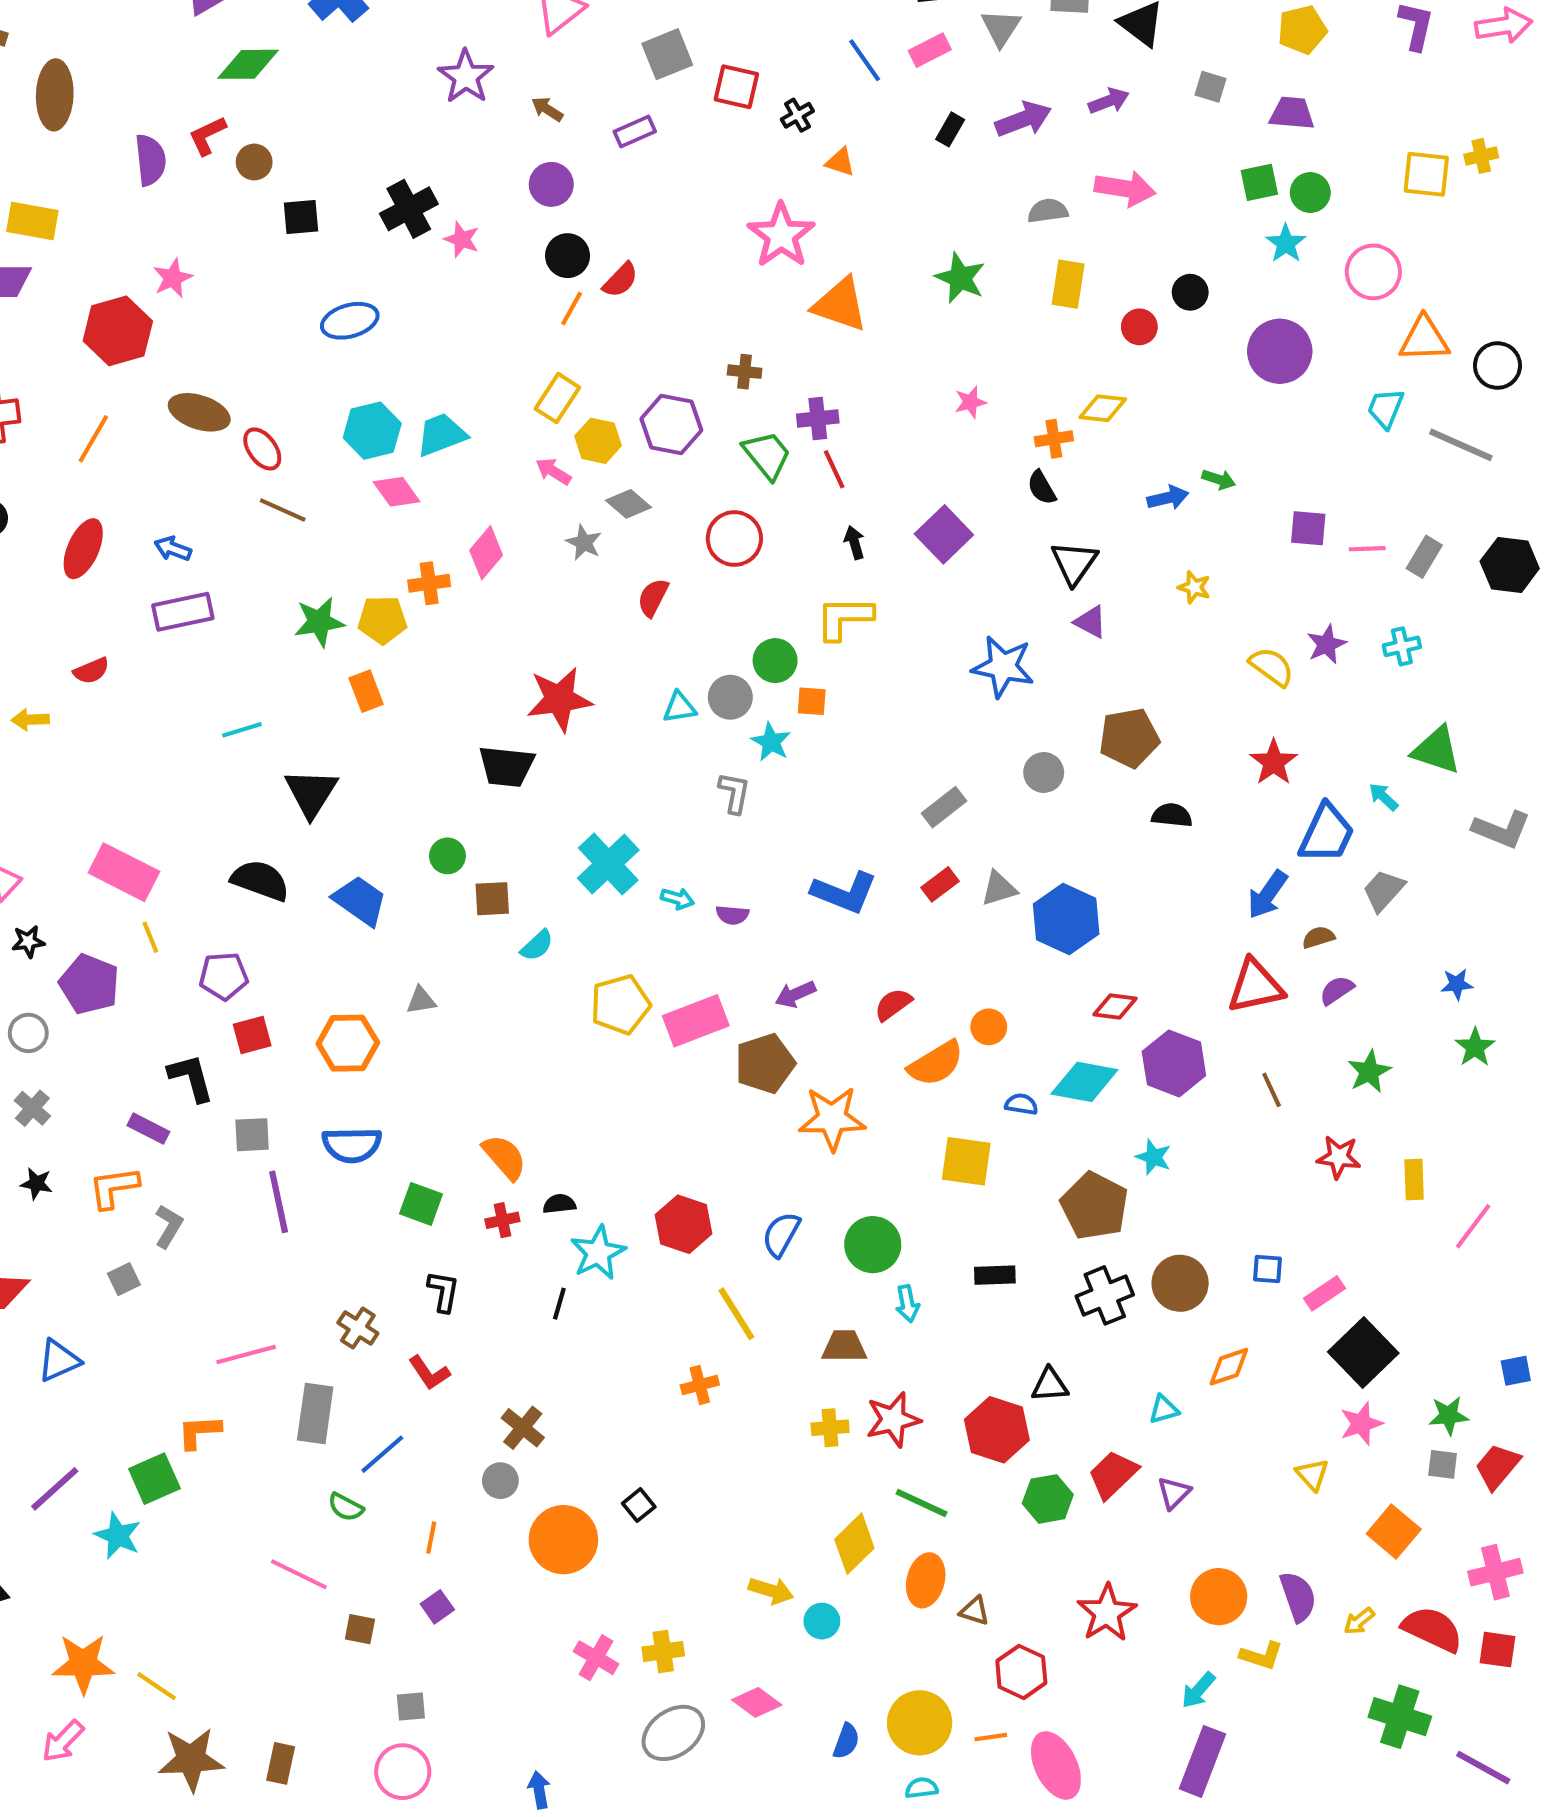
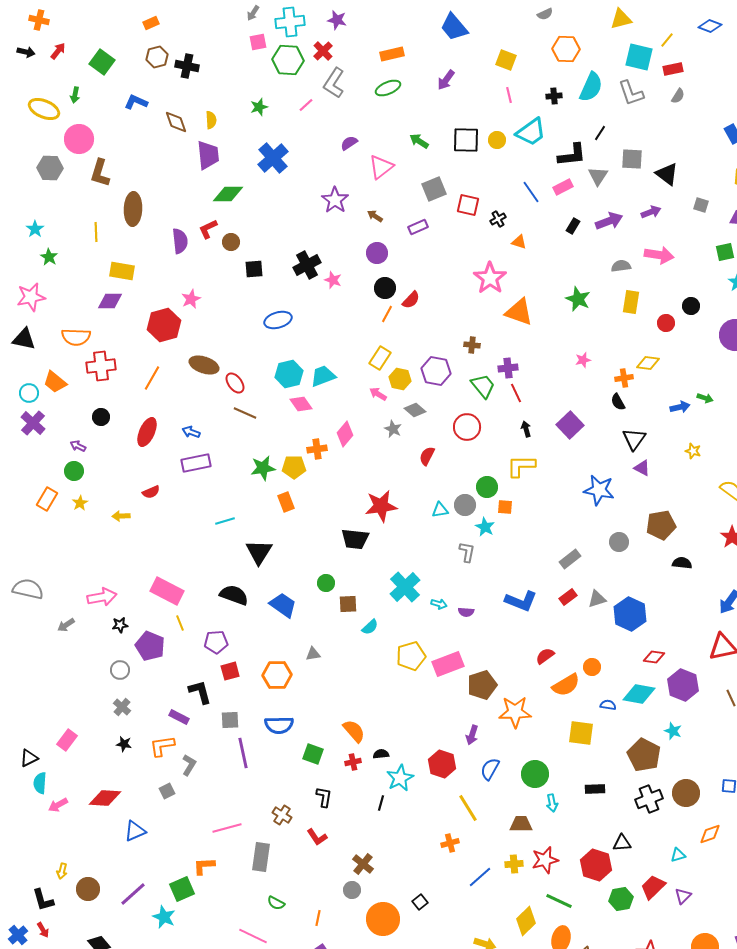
purple arrow: (795, 994) -> (472, 735), moved, turned -48
blue line: (382, 1454) -> (480, 877), moved

